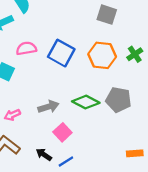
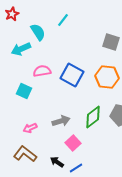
green diamond: (86, 102) -> (93, 117), turned -65

